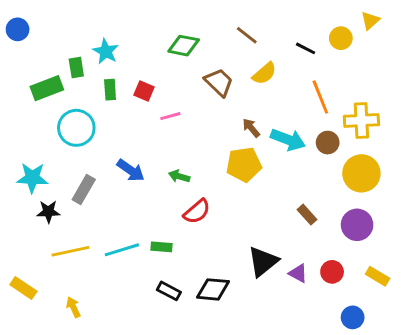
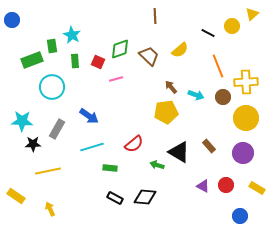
brown line: (247, 35) -> (155, 16), moved, turned 49
green diamond: (184, 46) -> (120, 49), moved, turned -30
cyan arrow: (288, 140) -> (196, 95), size x0.7
green arrow: (179, 176) -> (157, 165), moved
cyan line: (122, 250) -> (92, 147), moved
black triangle: (263, 262) -> (179, 152), moved, turned -50

